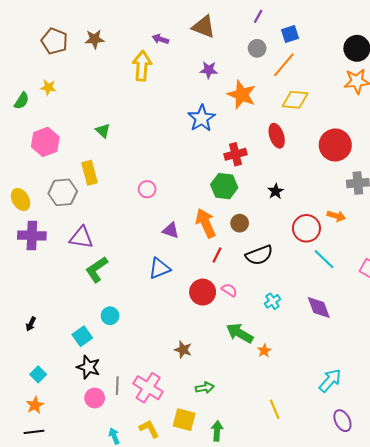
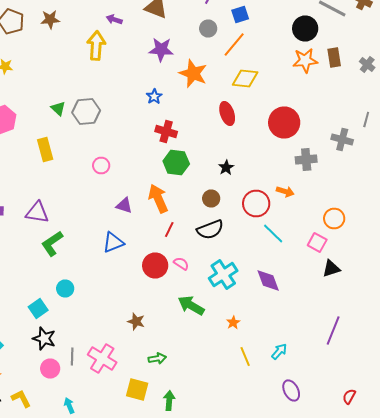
purple star: (209, 70) -> (161, 50), size x1.4
blue star: (202, 118) -> (154, 96), size x0.6
red cross: (236, 154) -> (166, 132), moved, turned 30
gray hexagon: (63, 192) -> (86, 112), moved
brown circle: (240, 223) -> (211, 198), moved
cyan cross: (273, 301) -> (223, 274), size x1.8
orange star: (264, 351) -> (233, 322), moved
cyan arrow: (330, 381) -> (279, 352), size x0.7
yellow line: (275, 409) -> (245, 356), moved
yellow L-shape: (149, 429) -> (21, 398), moved

